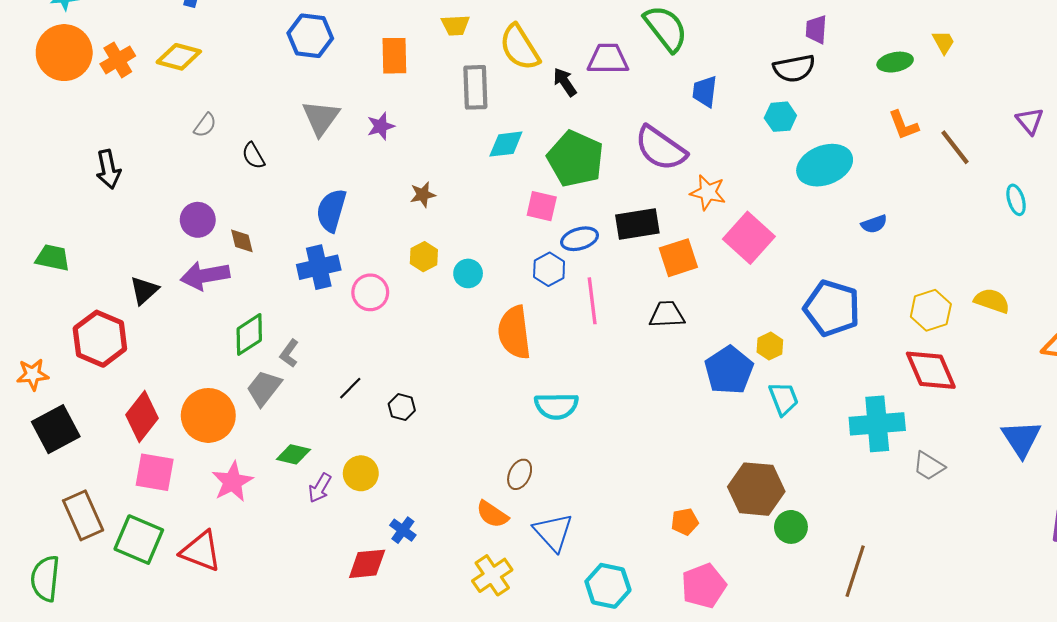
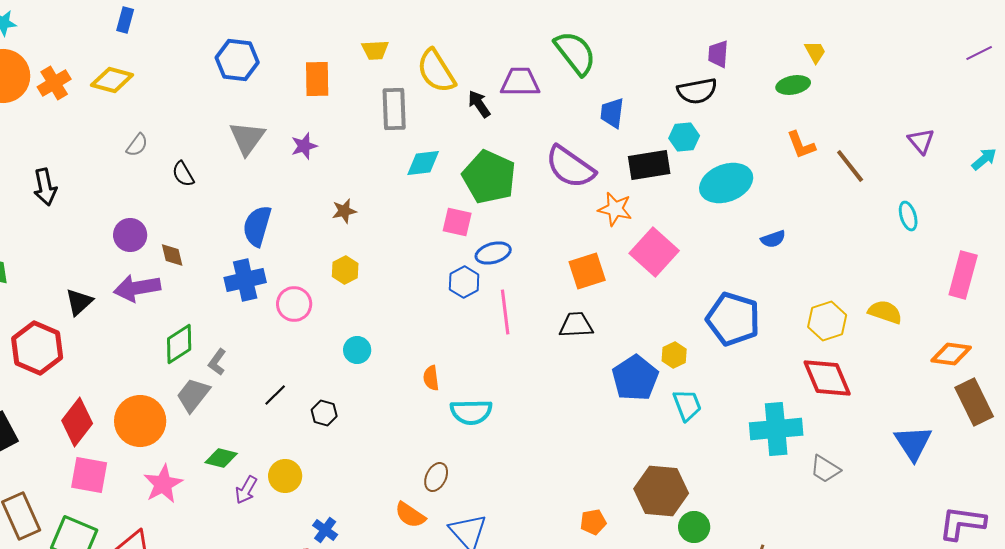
yellow trapezoid: (943, 42) -> (815, 52), moved
black rectangle: (637, 224) -> (649, 165), moved
cyan circle: (468, 273) -> (357, 350), moved
orange semicircle: (514, 332) -> (431, 378), moved, size x0.5

